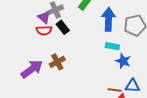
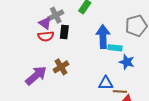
blue arrow: (109, 19) -> (103, 37), moved
black rectangle: (63, 27) -> (64, 32), turned 48
blue triangle: (133, 86) -> (106, 83), moved

